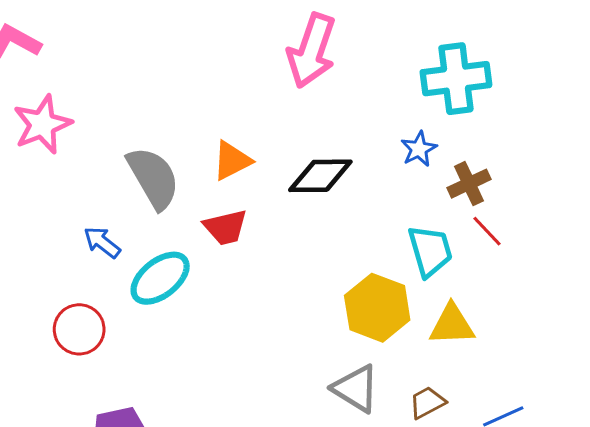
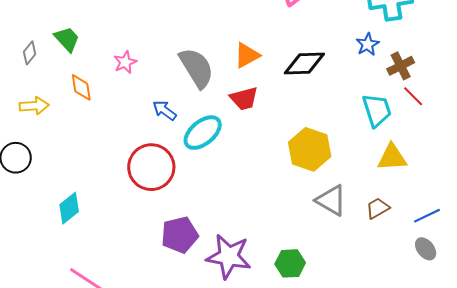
pink star: (42, 124) -> (125, 62), moved, size x0.6
yellow hexagon: (377, 308) -> (310, 149), moved
red circle: (79, 329) -> (151, 167), size x1.4

